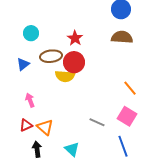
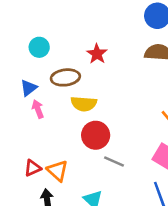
red circle: (74, 62) -> (96, 135), moved
pink arrow: (30, 100) -> (38, 109), moved
gray line: (97, 122) -> (114, 161), moved

